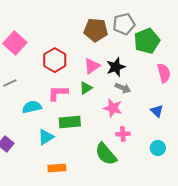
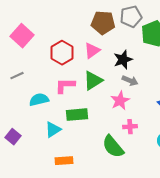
pink triangle: (92, 66) -> (92, 51), moved
green triangle: (86, 88) -> (93, 81), size x1.5
pink star: (113, 108) -> (120, 101), turned 30

